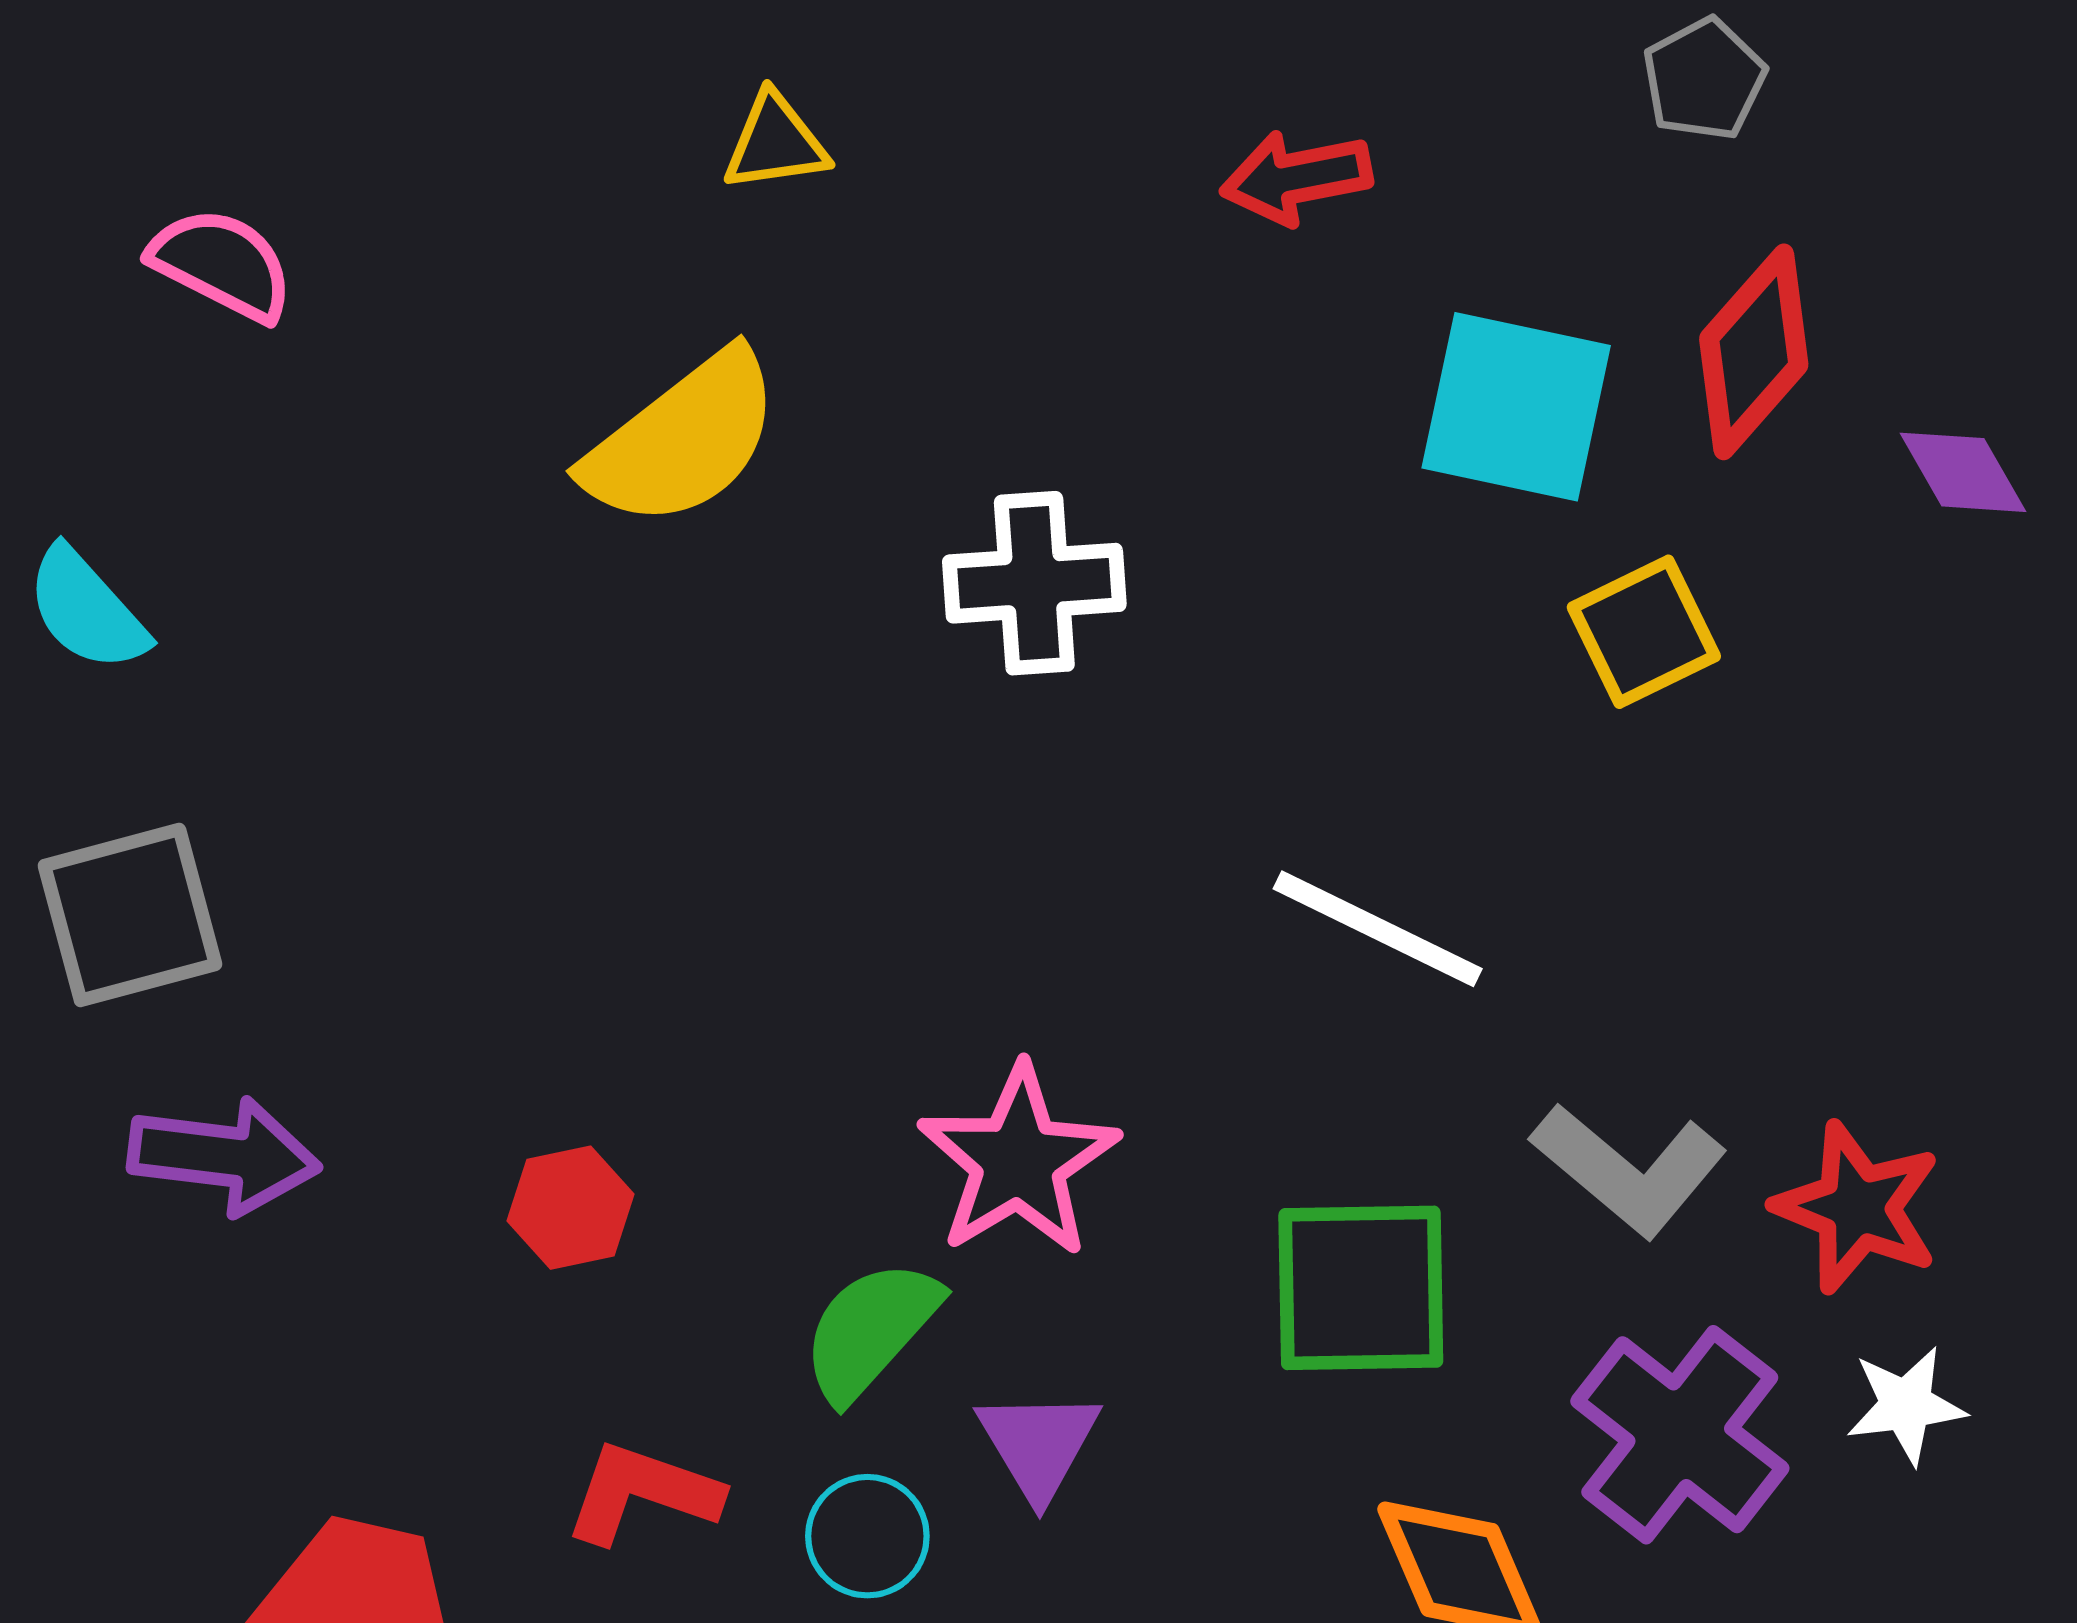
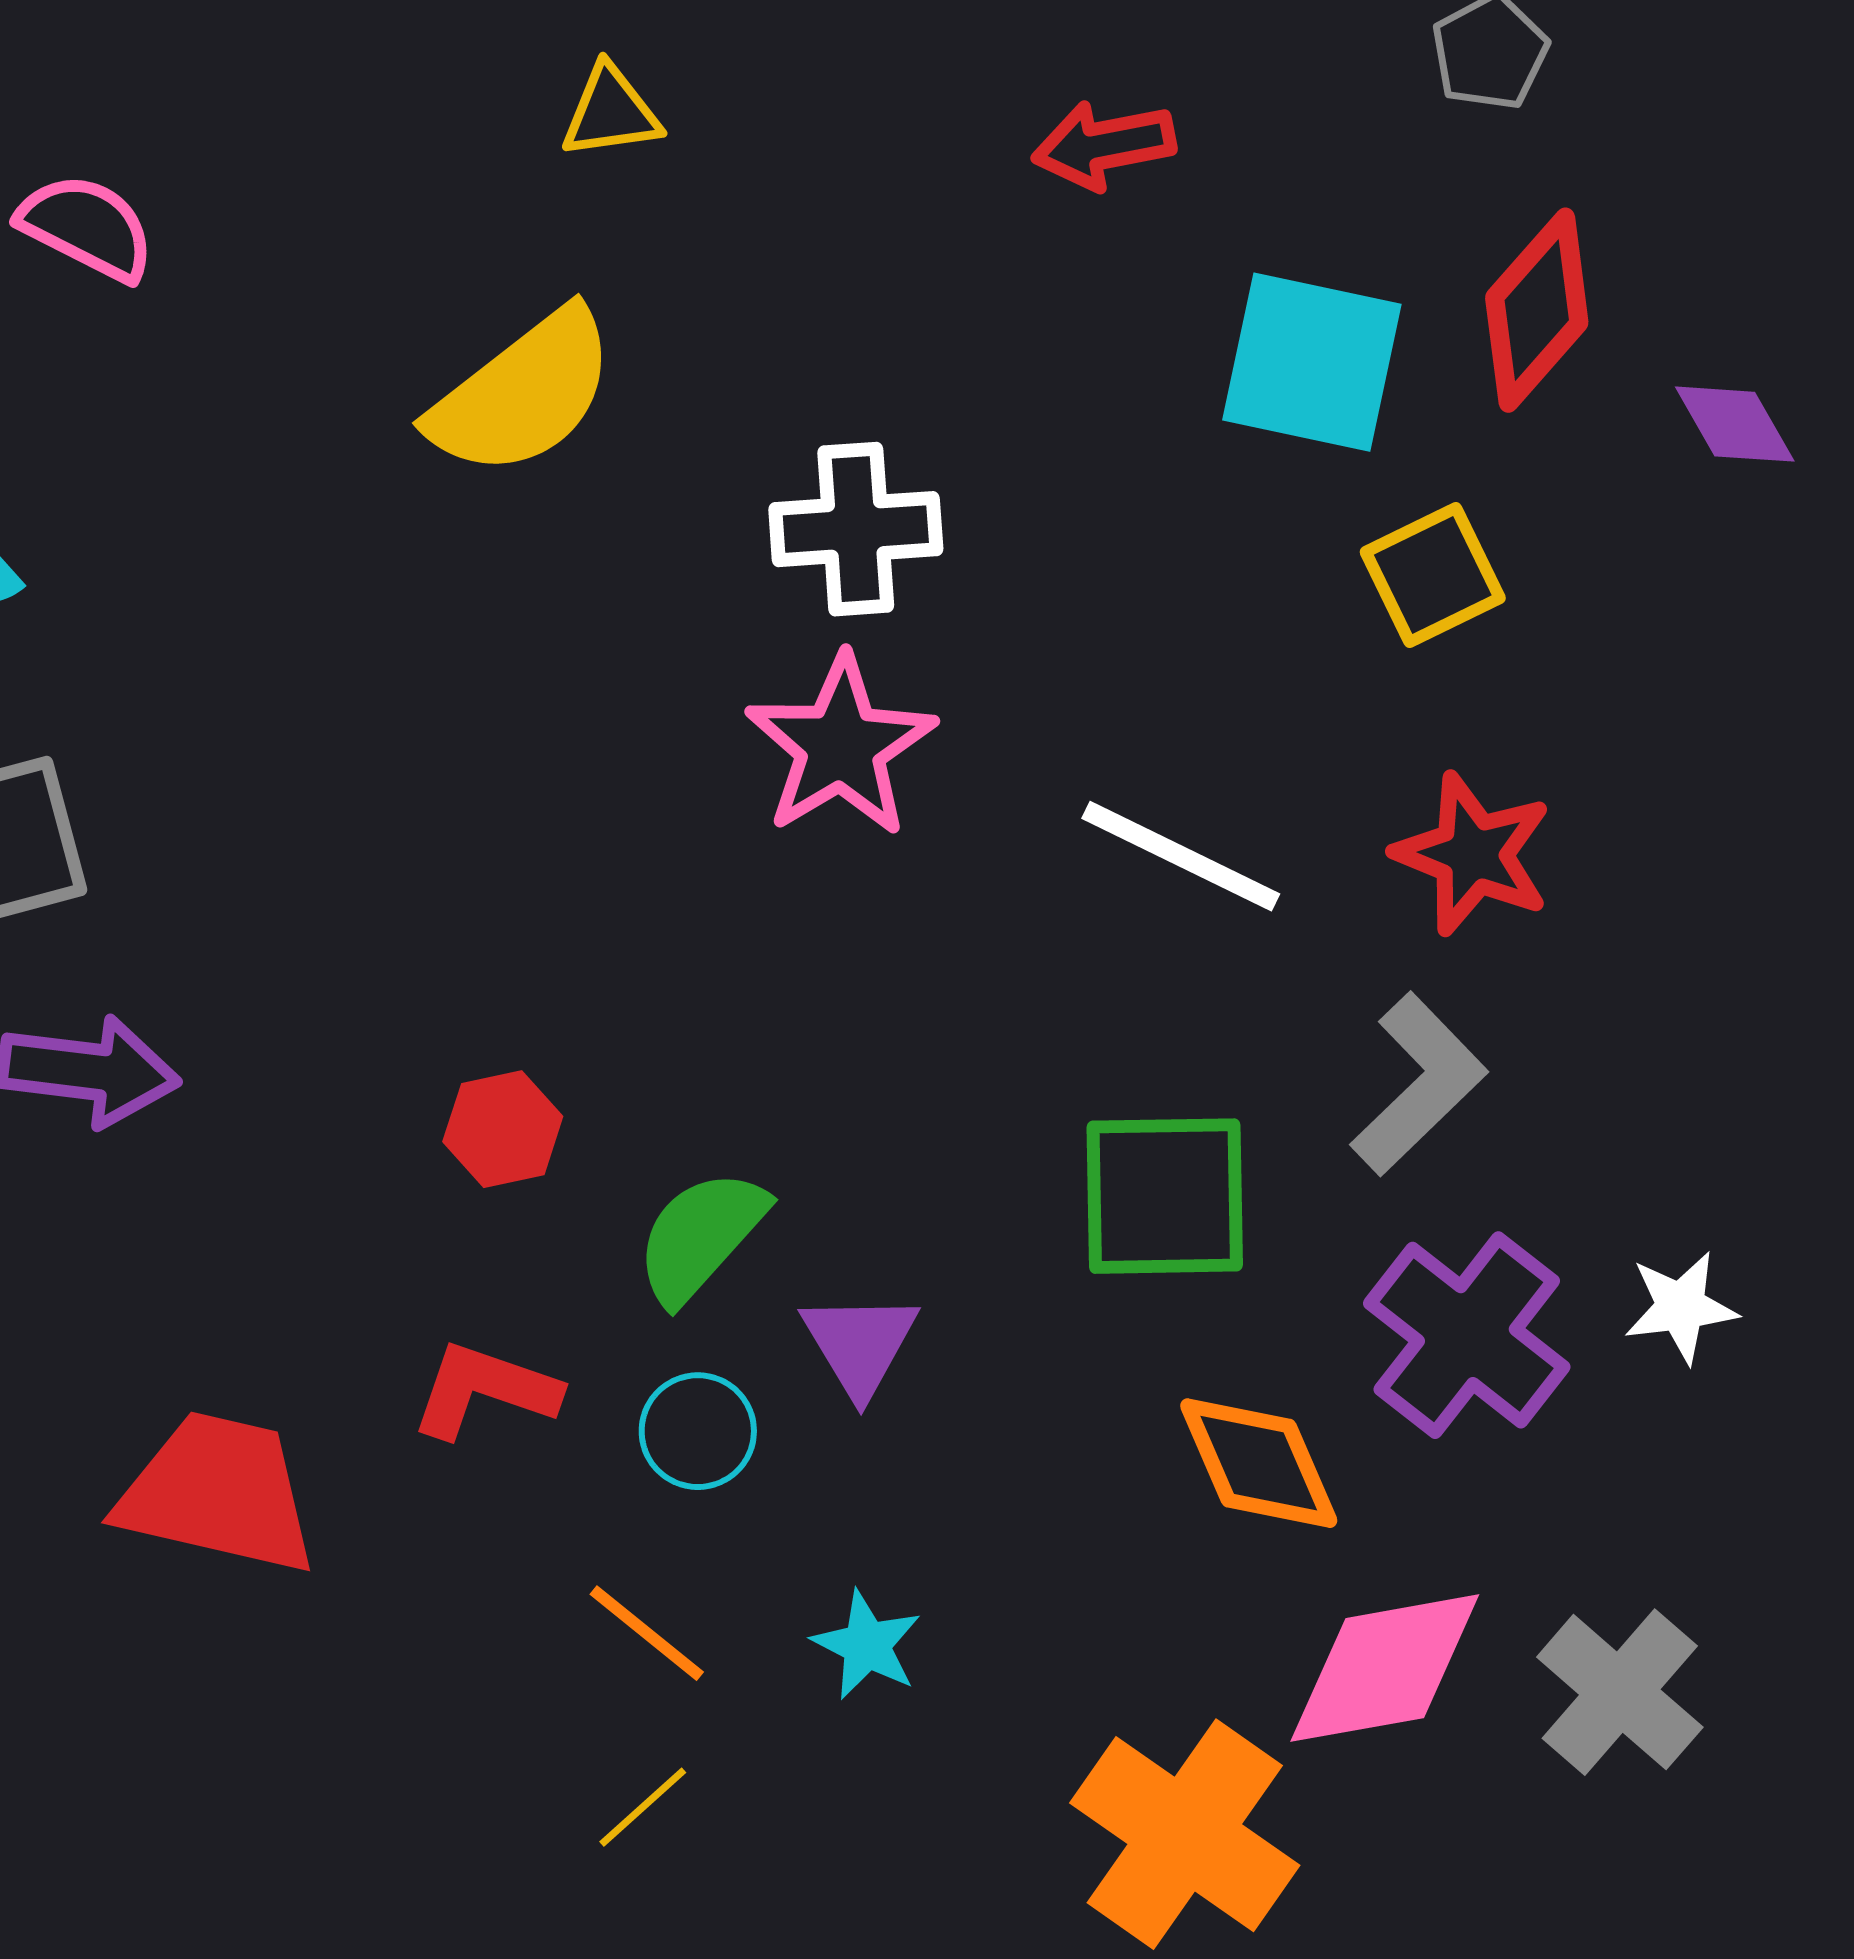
pink star: (1018, 1161) -> (841, 746), moved
gray L-shape: (1629, 1170) -> (1419, 1084), turned -84
red hexagon: (571, 1208) -> (503, 1129), moved
red star: (1857, 1208) -> (1473, 854), moved

